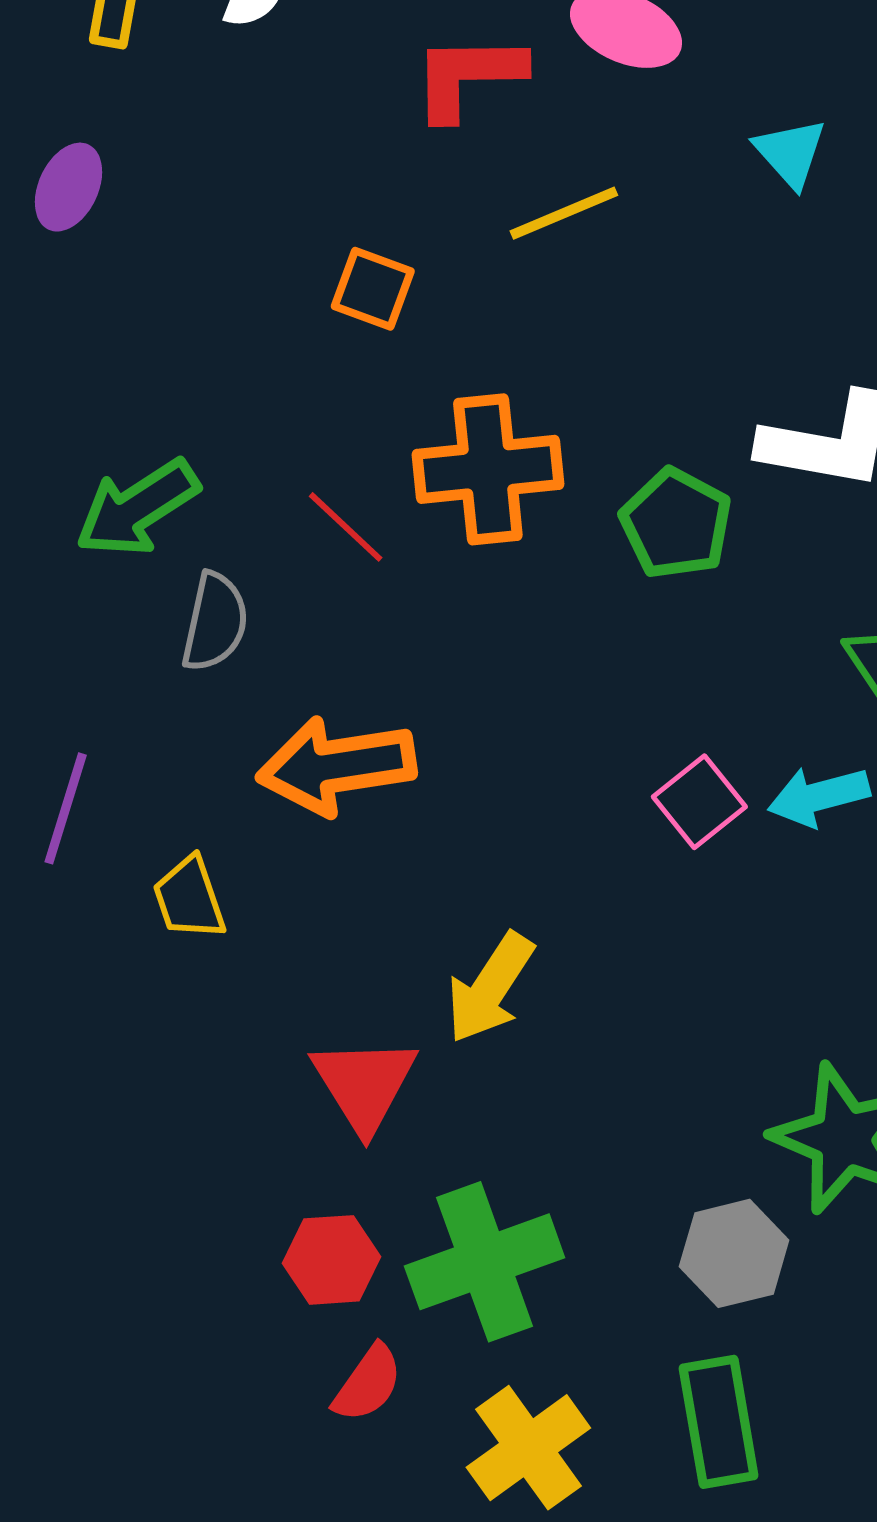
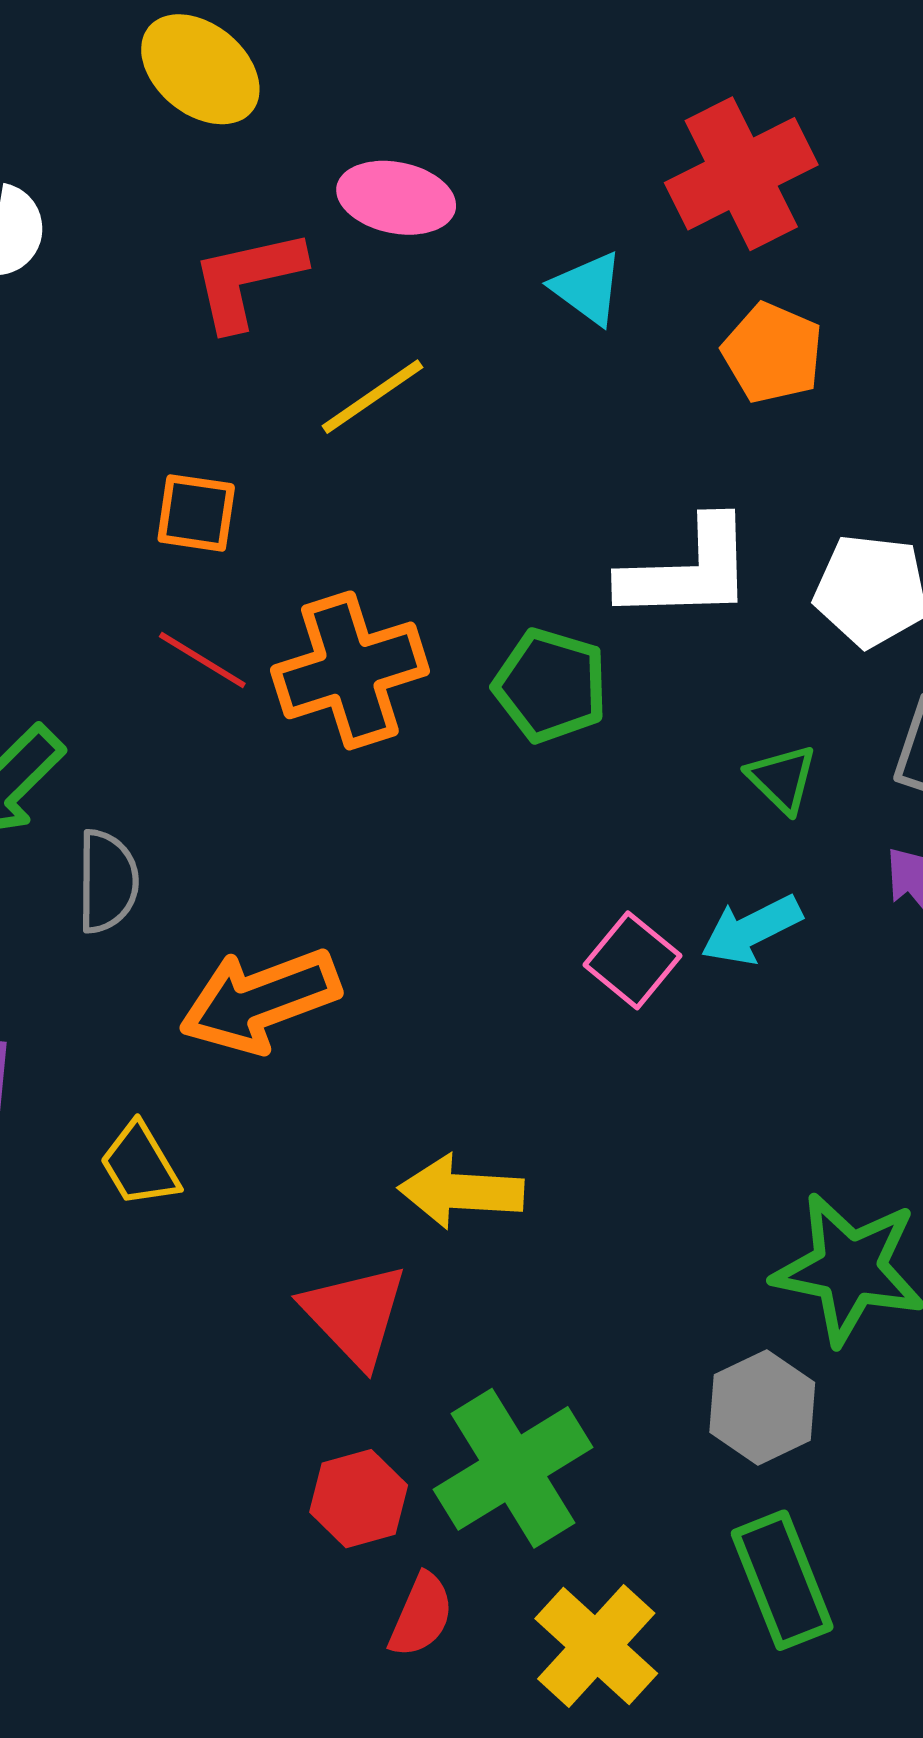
red line: (346, 527) -> (202, 660), moved
yellow arrow: (490, 988) -> (461, 1192), turned 72

